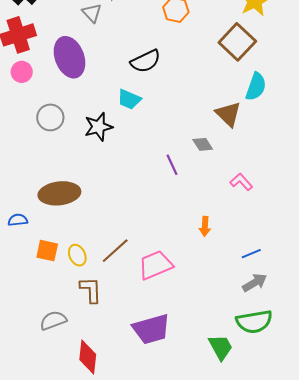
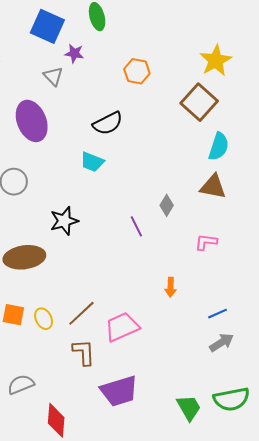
brown triangle: (228, 114) -> (213, 187), moved, turned -32
black star: (98, 127) -> (64, 221), moved
gray diamond: (203, 144) -> (167, 205), turned 65
pink L-shape: (241, 182) -> (206, 242), turned -40
brown L-shape: (91, 290) -> (84, 352), moved
green semicircle: (254, 322) -> (231, 399), moved

